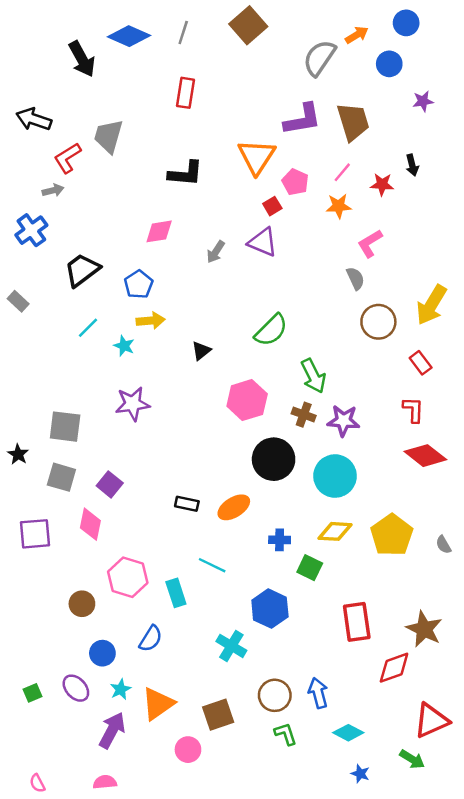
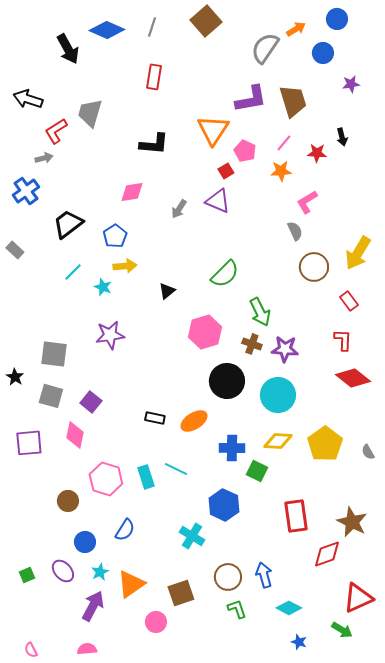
blue cross: (280, 540) -> (232, 448), size x1.4
cyan rectangle: (176, 593) -> (146, 477), moved

